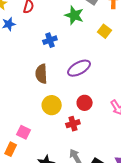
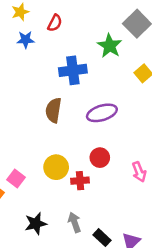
blue cross: (50, 40) -> (73, 70), size x1.5
yellow circle: (52, 105) -> (56, 167), moved

